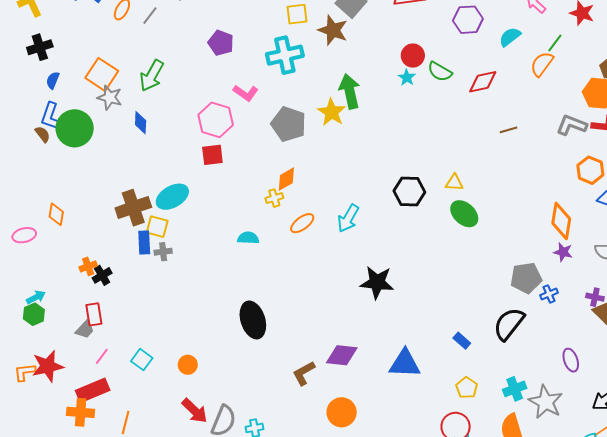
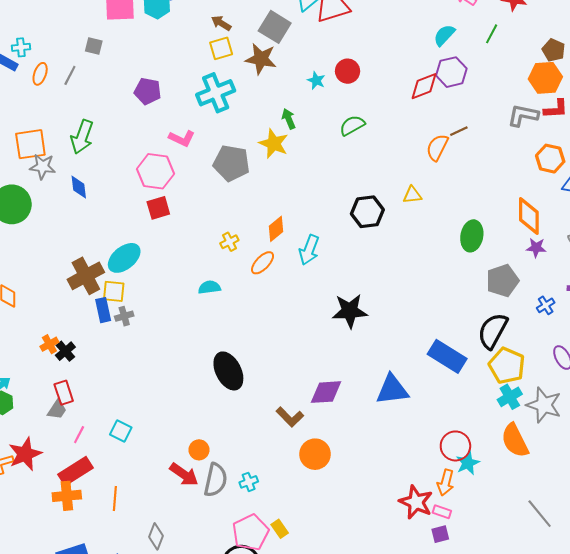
purple hexagon: (468, 20) -> (451, 72), moved
orange semicircle: (542, 64) -> (437, 147), moved
green semicircle: (440, 72) -> (352, 125), moved, turned 130
orange square: (102, 74) -> (30, 144), turned -32
cyan star: (407, 77) -> (316, 80), moved
green arrow: (350, 91) -> (289, 119), size x0.6
orange diamond: (286, 179) -> (276, 229), moved
green ellipse: (464, 214) -> (472, 236), moved, turned 68
blue cross: (549, 294) -> (546, 305), moved
blue rectangle: (462, 341) -> (447, 356), size x2.0
orange circle: (188, 365) -> (199, 450), moved
brown L-shape: (304, 373) -> (290, 417), turned -96
yellow pentagon: (467, 388) -> (507, 366), moved, size x1.6
orange circle: (342, 412) -> (315, 454), moved

